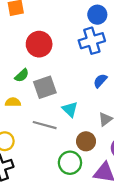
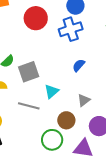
red circle: (39, 44) -> (36, 18), moved
cyan triangle: (70, 109) -> (52, 91), turned 35

